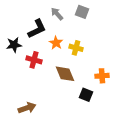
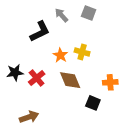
orange star: (56, 43) -> (60, 55), moved
black star: (14, 45) -> (15, 73), moved
red cross: (34, 60) -> (37, 78), moved, turned 35

